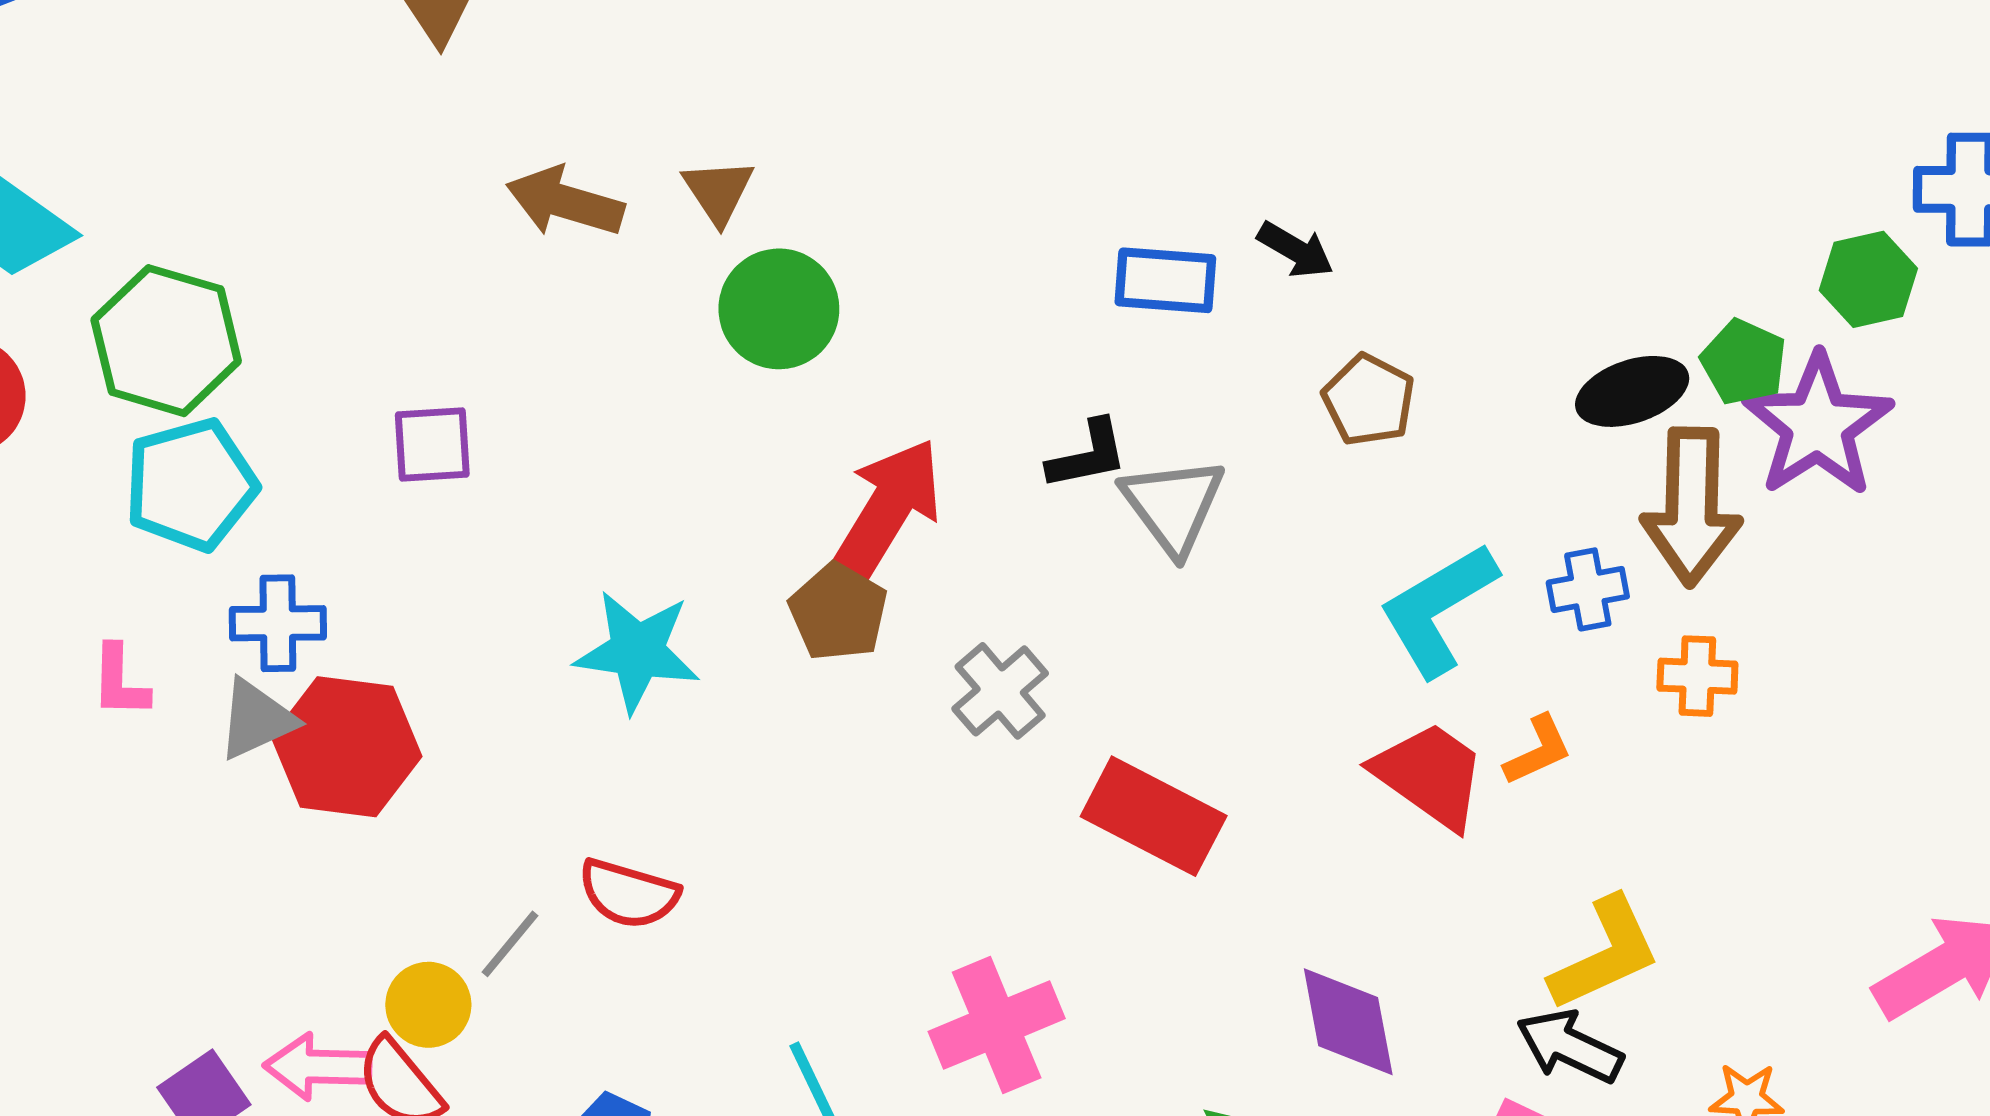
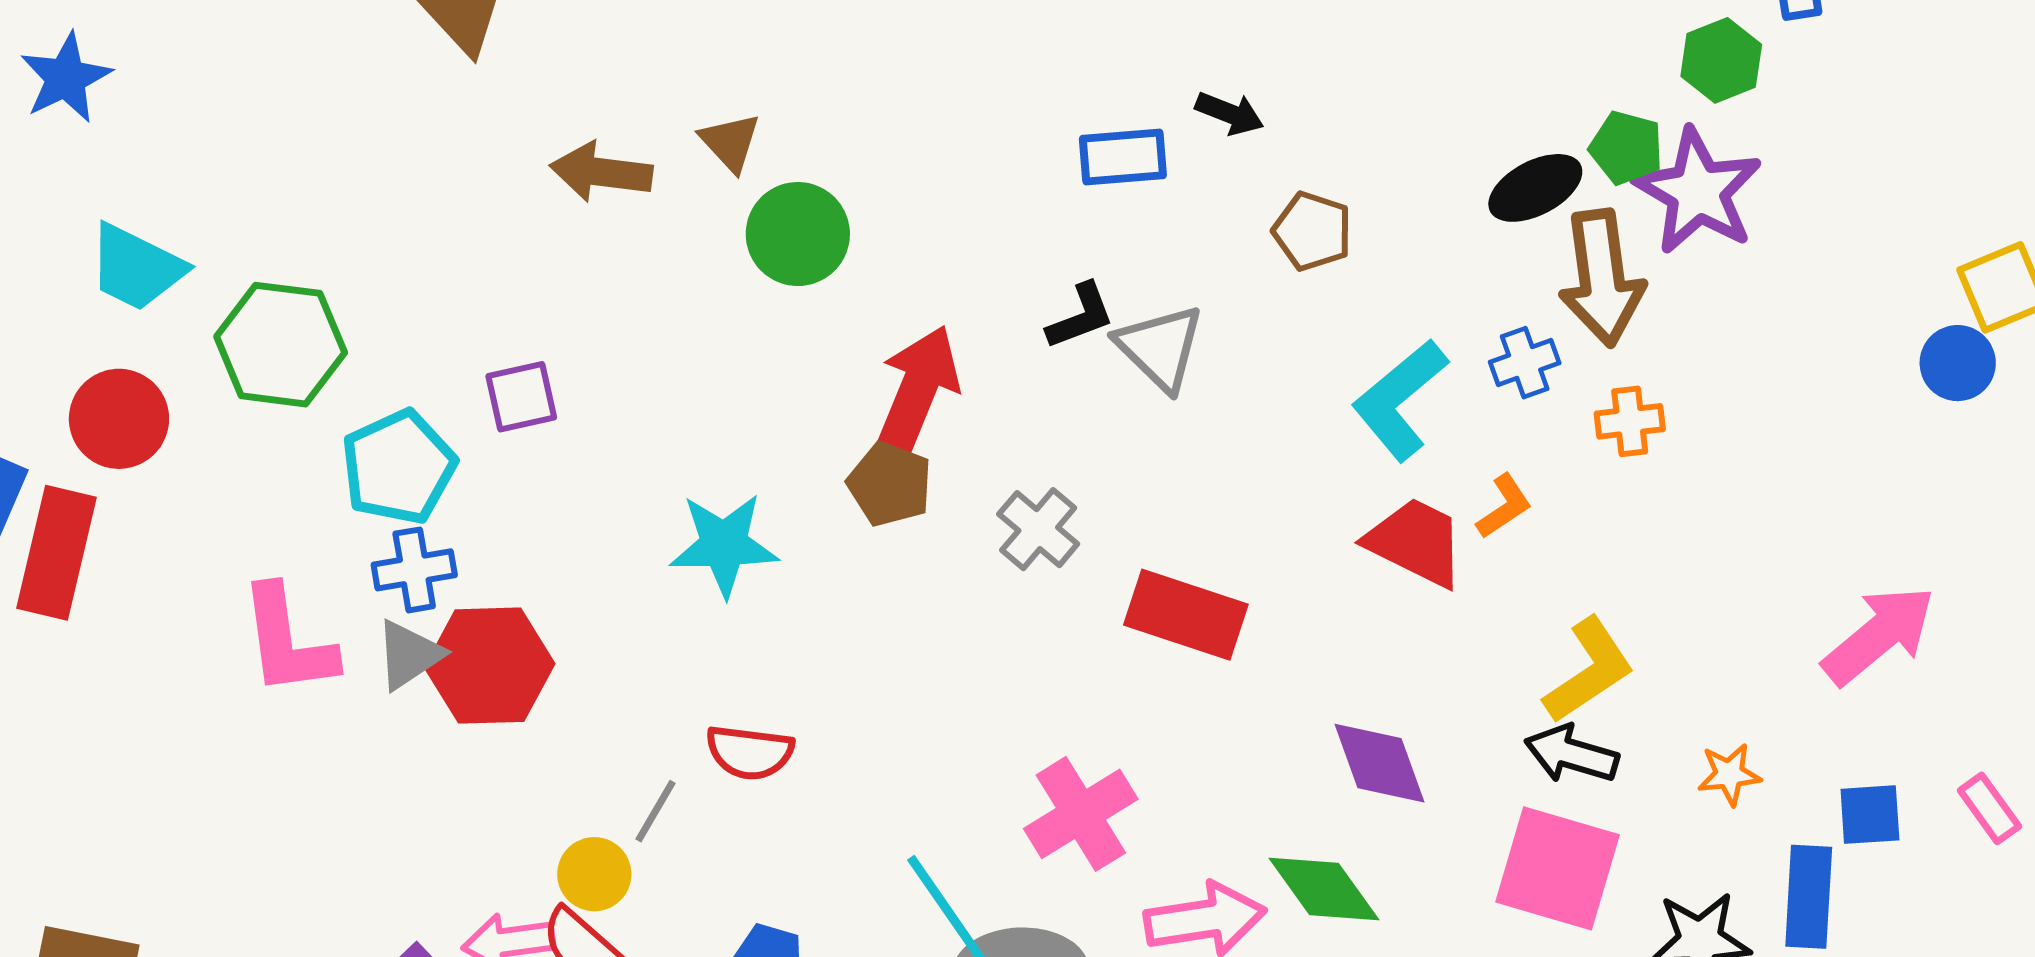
cyan pentagon: (191, 485) -> (398, 467), moved
pink L-shape: (120, 681) -> (287, 641), size x1.8

